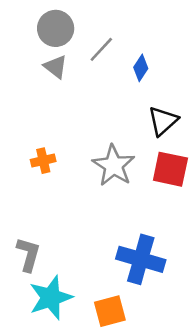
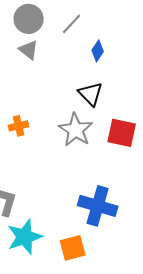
gray line: (101, 49) -> (72, 24), moved
black triangle: (163, 121) -> (91, 94), moved, turned -32

